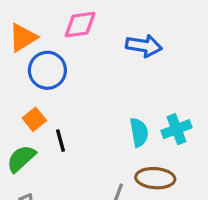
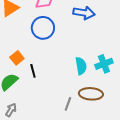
blue circle: (47, 70) -> (43, 28), moved

